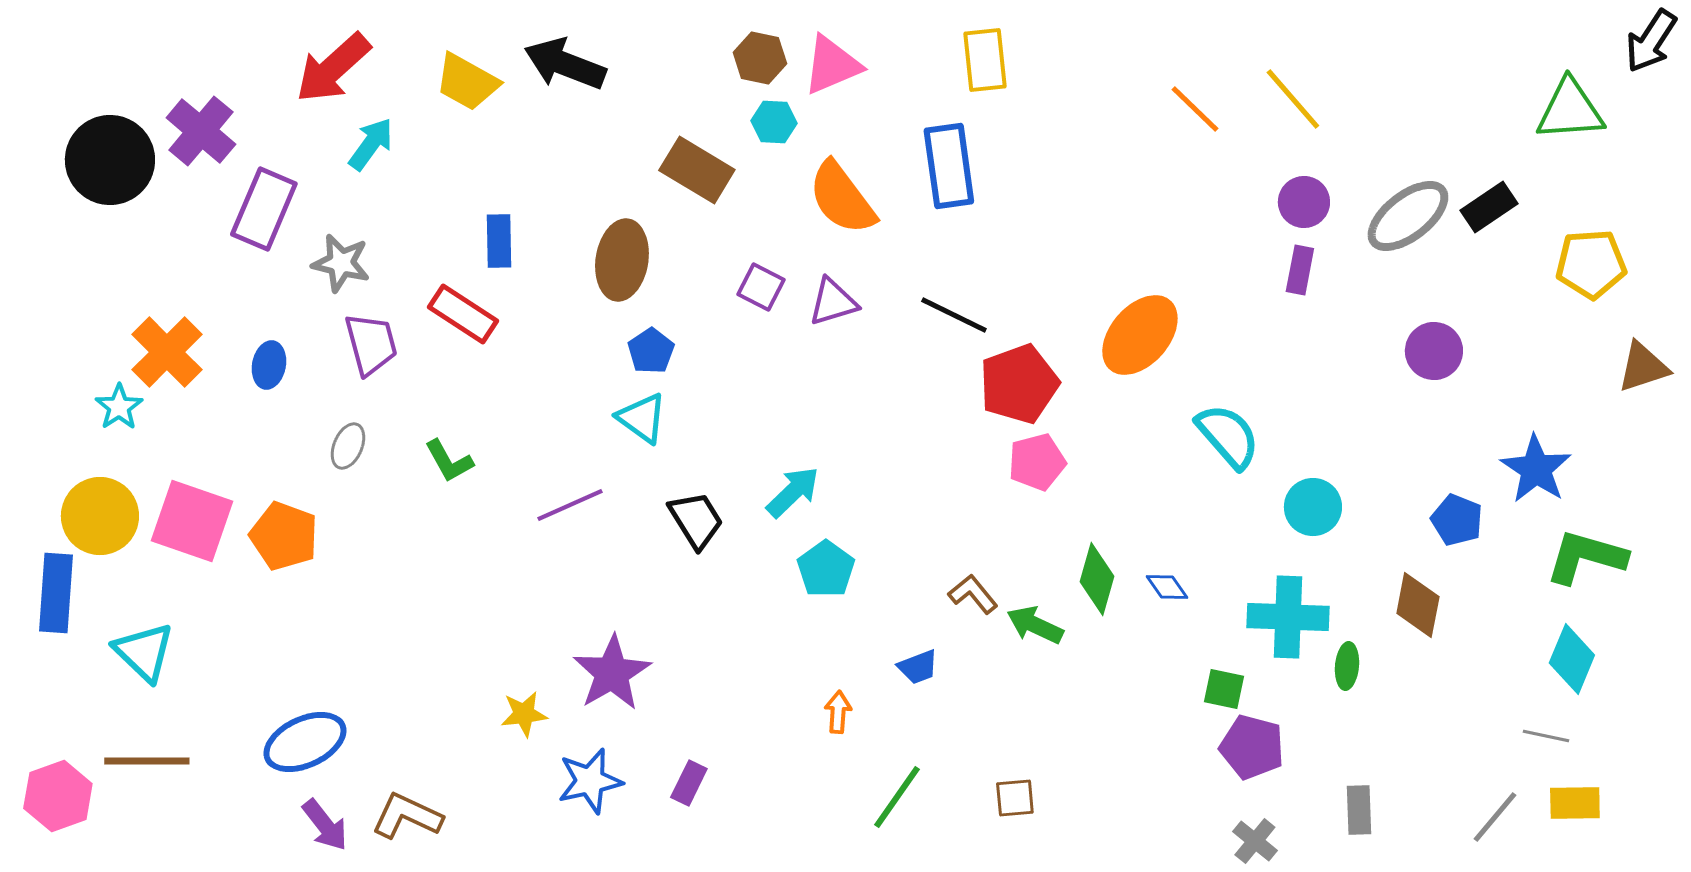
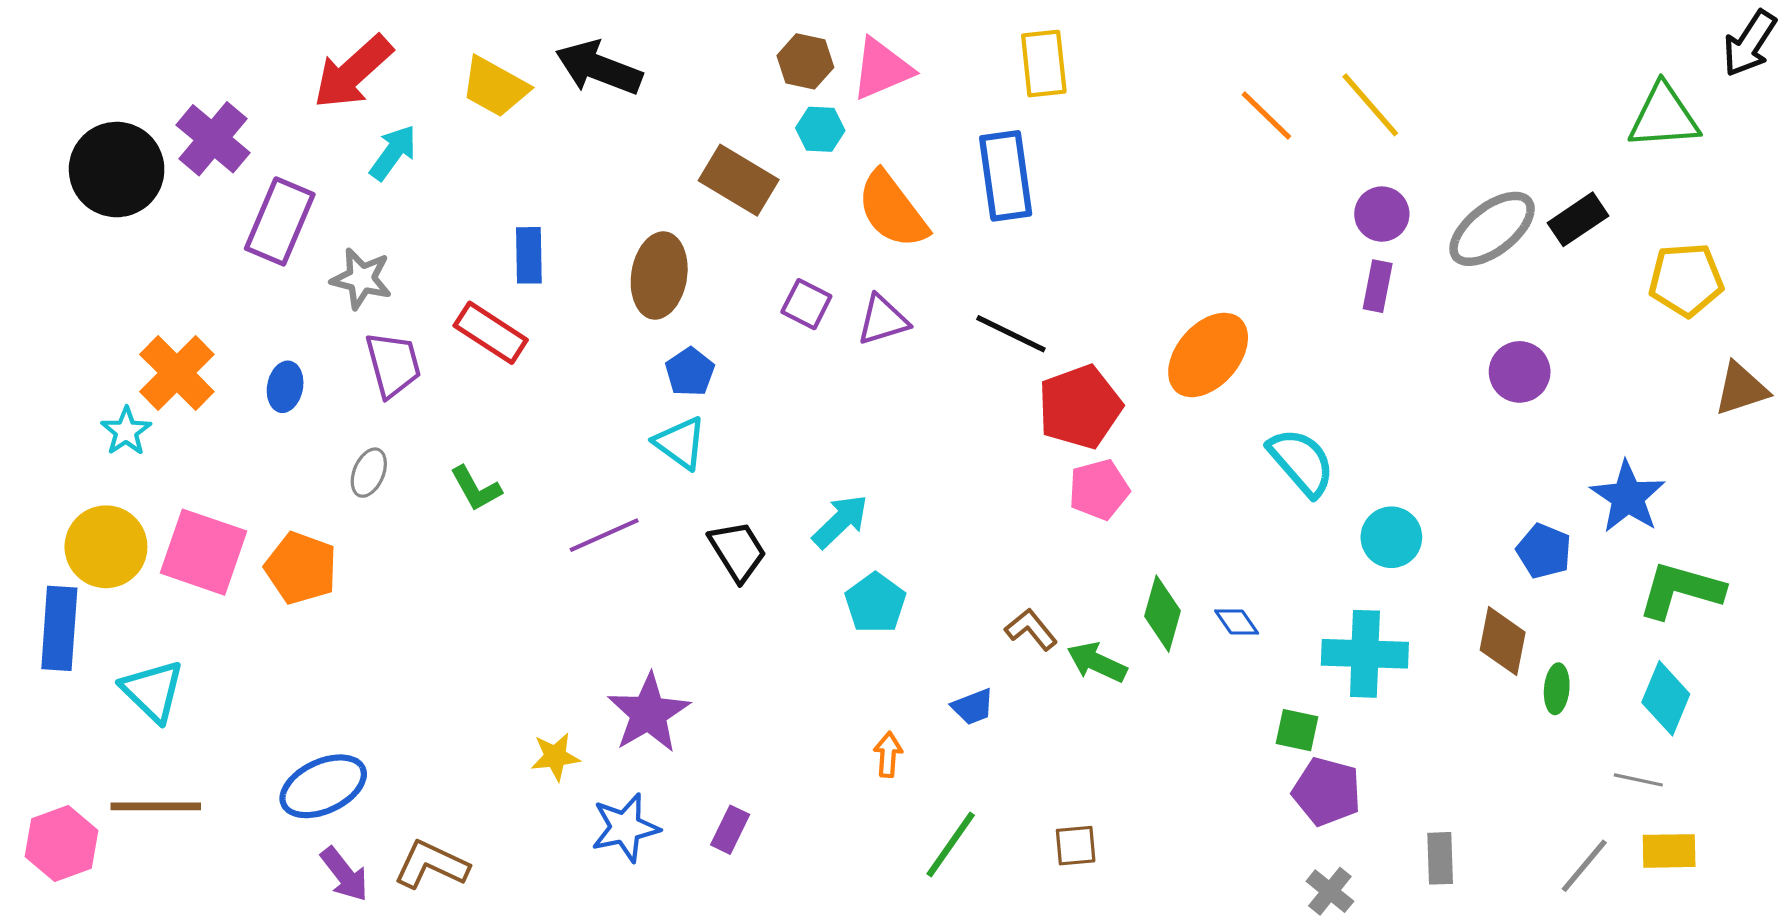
green ellipse: (1347, 666) -> (1557, 689), moved

